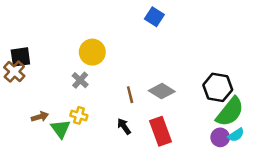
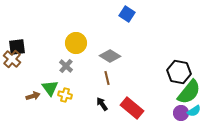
gray diamond: (162, 91) -> (110, 56), moved
green triangle: (61, 129) -> (50, 88), moved
red rectangle: (160, 131) -> (132, 108), turned -30

